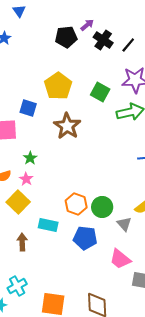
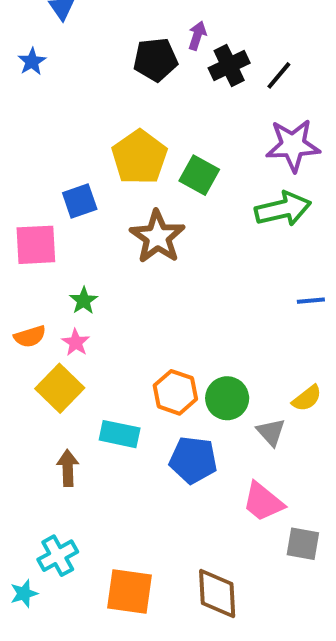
purple arrow: (87, 25) -> (197, 36), turned -32
black cross: (103, 40) -> (229, 65), turned 30
green square: (100, 92) -> (199, 175), moved
blue square: (28, 108) -> (80, 201), turned -36

